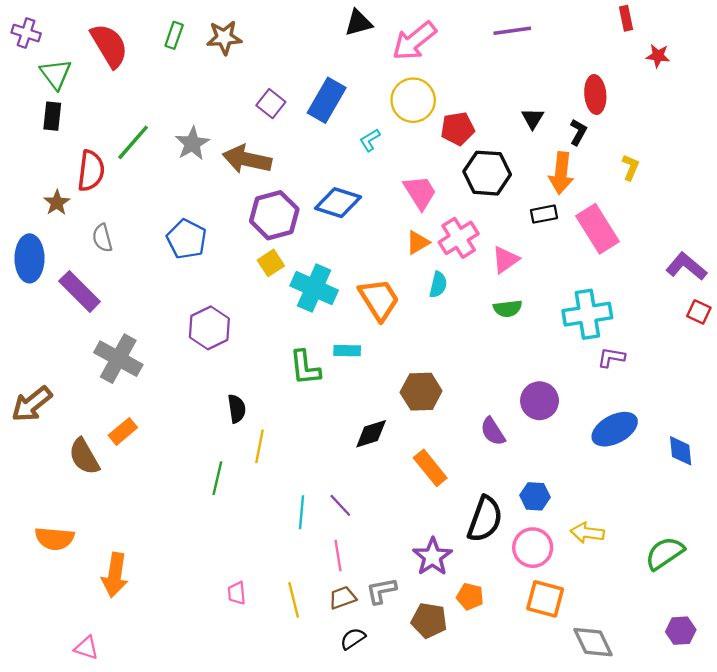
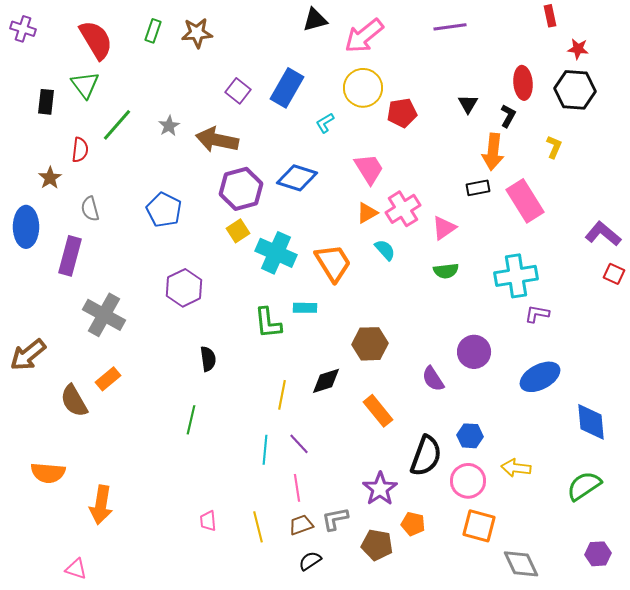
green triangle: (56, 74) -> (85, 85), moved
gray star: (192, 143) -> (169, 126), size x0.7
red semicircle: (91, 171) -> (80, 150), size x0.7
black hexagon: (487, 173) -> (575, 90), moved
cyan semicircle: (438, 285) -> (385, 250), turned -55
purple rectangle: (80, 291) -> (70, 256), turned 60
yellow line: (259, 446) -> (282, 395), moved
blue diamond: (681, 451) -> (591, 422), moved, size x1.4

